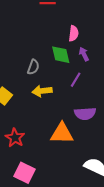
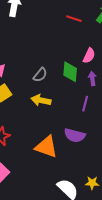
purple line: (76, 80) -> (85, 104), moved, turned -35

